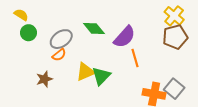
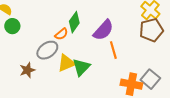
green diamond: (94, 28) -> (74, 22), turned 75
gray ellipse: (61, 39) -> (47, 50), moved
orange semicircle: (59, 55) -> (61, 34), moved

